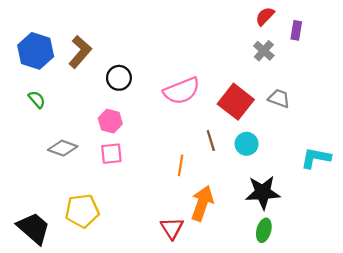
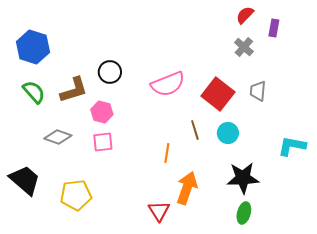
brown L-shape: (80, 52) -> (74, 90), moved, turned 32
gray trapezoid: (279, 98) -> (258, 91), turned -105
green semicircle: (37, 99) -> (34, 92), size x1.4
black trapezoid: (34, 228) -> (25, 180), moved

